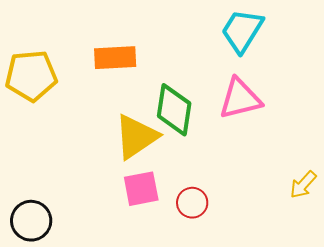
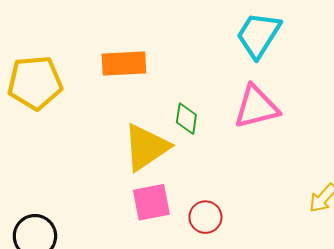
green diamond: (174, 110) -> (186, 119), size x0.6

